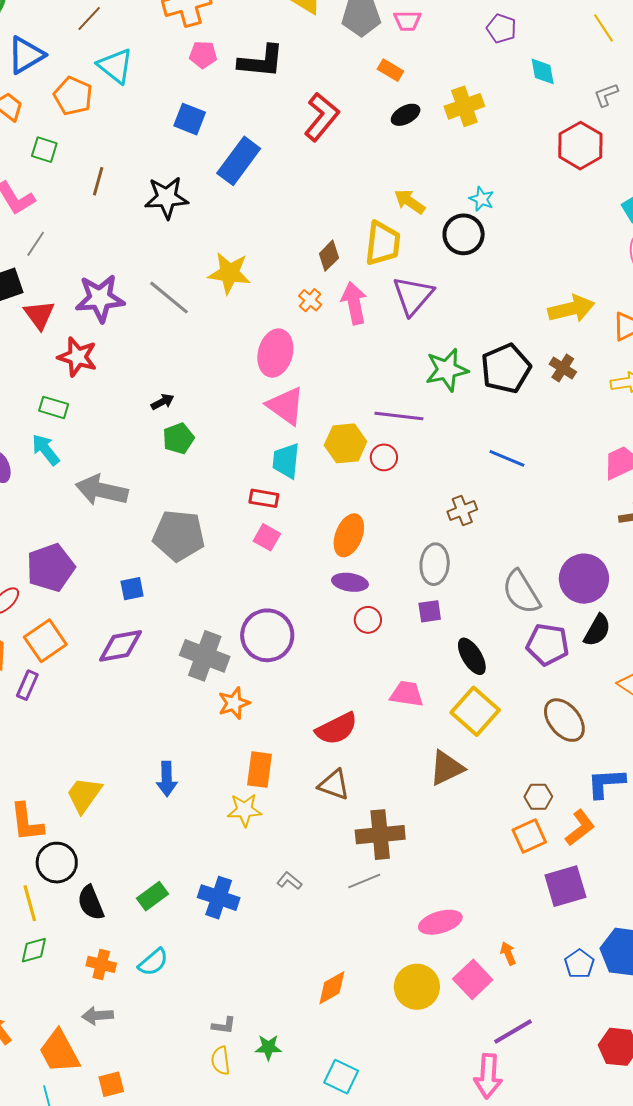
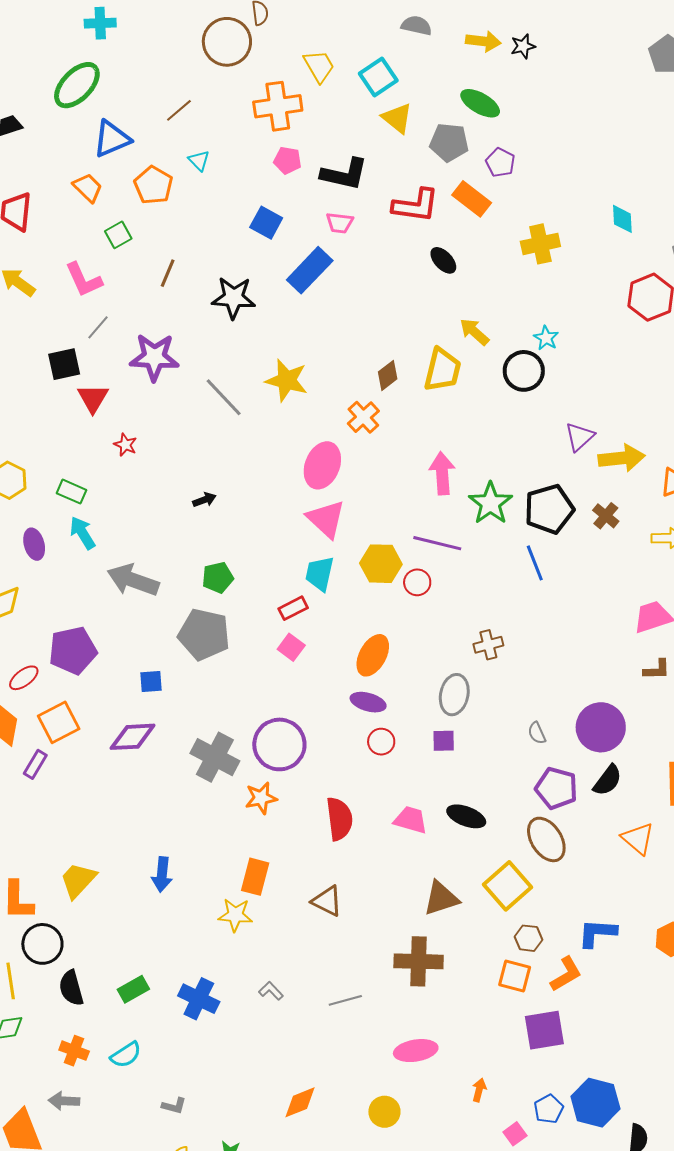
pink trapezoid: (407, 21) -> (340, 223), moved
purple pentagon: (501, 28) -> (500, 163), moved
cyan triangle: (115, 66) -> (199, 161), size x0.6
orange rectangle: (390, 70) -> (472, 199), size x1.5
black ellipse: (406, 115) -> (443, 260), moved, turned 68
red L-shape: (322, 117) -> (416, 205), moved, turned 51
green square: (44, 150) -> (118, 235), turned 36
purple triangle: (413, 296) -> (579, 437), moved, size x0.7
purple star: (100, 298) -> (154, 357), moved
orange cross: (310, 300) -> (363, 417), size x1.4
pink arrow: (354, 303) -> (442, 473), moved
red star: (77, 357) -> (125, 445), size x0.6
green star: (447, 370) -> (490, 503), turned -30
green rectangle: (54, 407) -> (72, 492), moved
green pentagon: (178, 438) -> (218, 578), moved
blue line: (507, 458) -> (535, 563), moved, turned 39
red rectangle: (264, 498) -> (293, 608), turned -44
gray semicircle: (521, 592) -> (537, 733), size x0.5
black ellipse: (472, 656) -> (466, 816), moved, turned -45
orange star: (234, 703) -> (261, 798), moved
yellow square: (475, 711) -> (508, 886), moved
brown ellipse: (564, 720) -> (546, 839), moved
red semicircle: (337, 729) -> (339, 819), moved, turned -78
brown cross: (380, 835) -> (419, 961), moved
orange square: (529, 836) -> (515, 976), turned 32
orange arrow: (508, 954) -> (479, 1090), turned 30
pink square: (473, 979) -> (515, 1134), moved, size x0.6
yellow circle: (417, 987) -> (384, 1112), size x0.7
gray L-shape: (224, 1025) -> (174, 1106), moved

